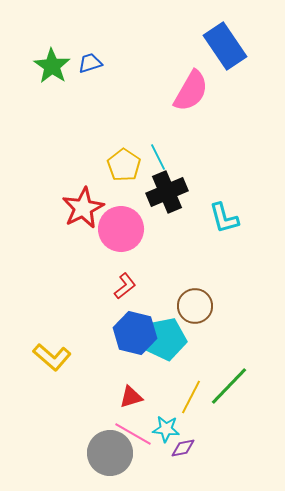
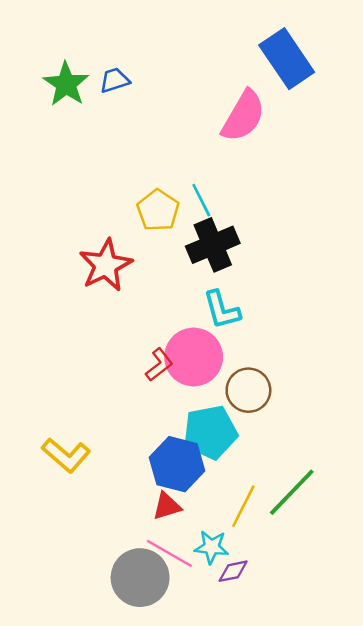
cyan L-shape: (224, 218) -> (222, 310), moved
pink circle: (121, 229) -> (194, 357), moved
blue hexagon: (135, 333) -> (177, 464), moved

